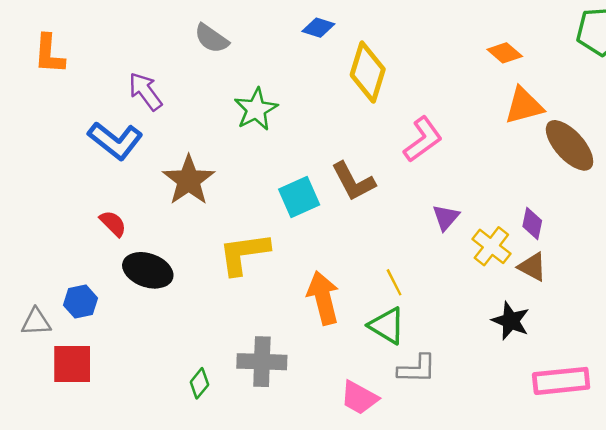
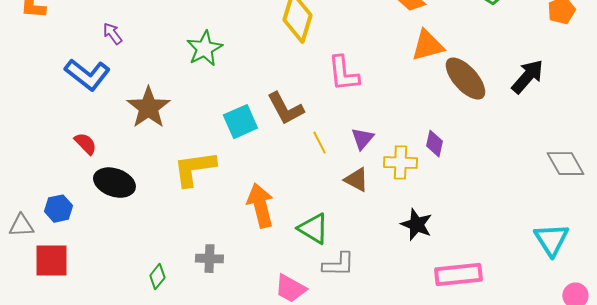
purple arrow: (145, 91) -> (112, 34), size x0.7
pink L-shape: (423, 139) -> (343, 74), turned 120
yellow cross: (491, 246) -> (400, 163), turned -36
brown triangle: (532, 267) -> (356, 180), moved
yellow line: (394, 282) -> (319, 143), moved
gray cross: (262, 362) -> (209, 259), size x0.7

